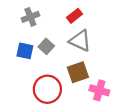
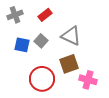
red rectangle: (74, 16) -> (45, 15), moved
gray cross: (30, 17) -> (15, 15), moved

